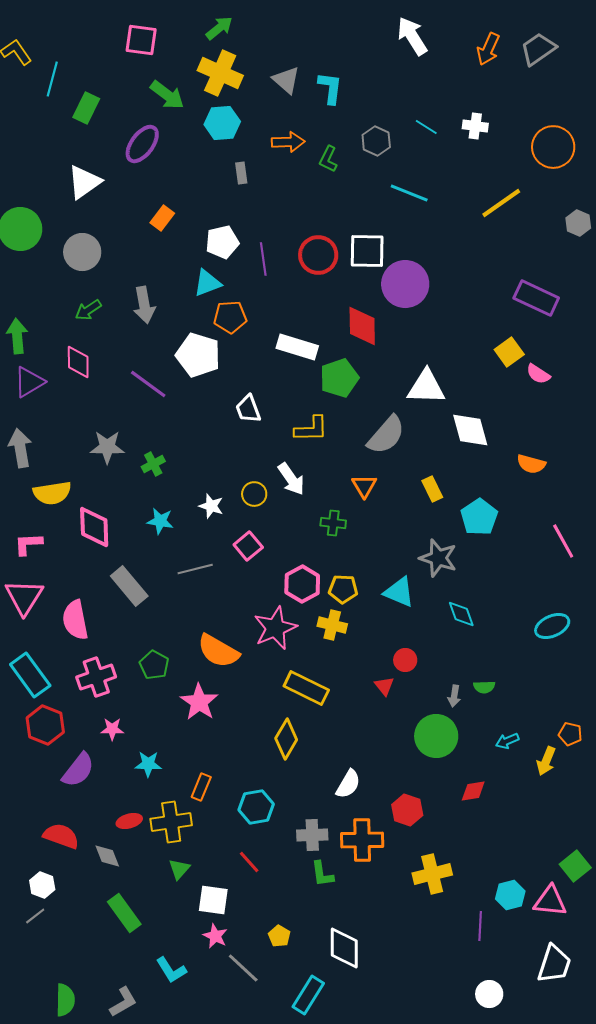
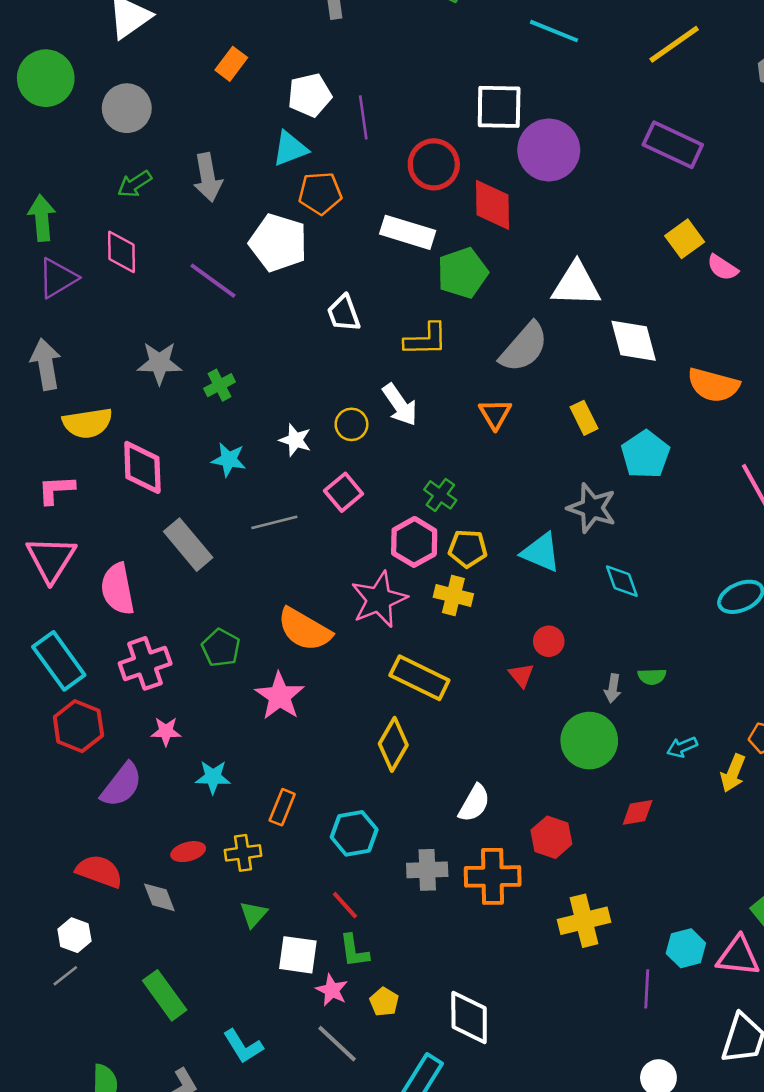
red circle: (318, 255) -> (434, 164), moved
purple rectangle: (536, 298) -> (673, 145), moved
orange semicircle: (531, 464) -> (713, 385), size x1.4
green cross: (333, 523) -> (440, 495), moved, turned 30
yellow cross: (171, 822) -> (243, 853), size x0.7
green L-shape: (322, 874) -> (354, 951), moved
green rectangle: (124, 913) -> (165, 995), moved
pink star: (215, 936) -> (332, 990), moved

